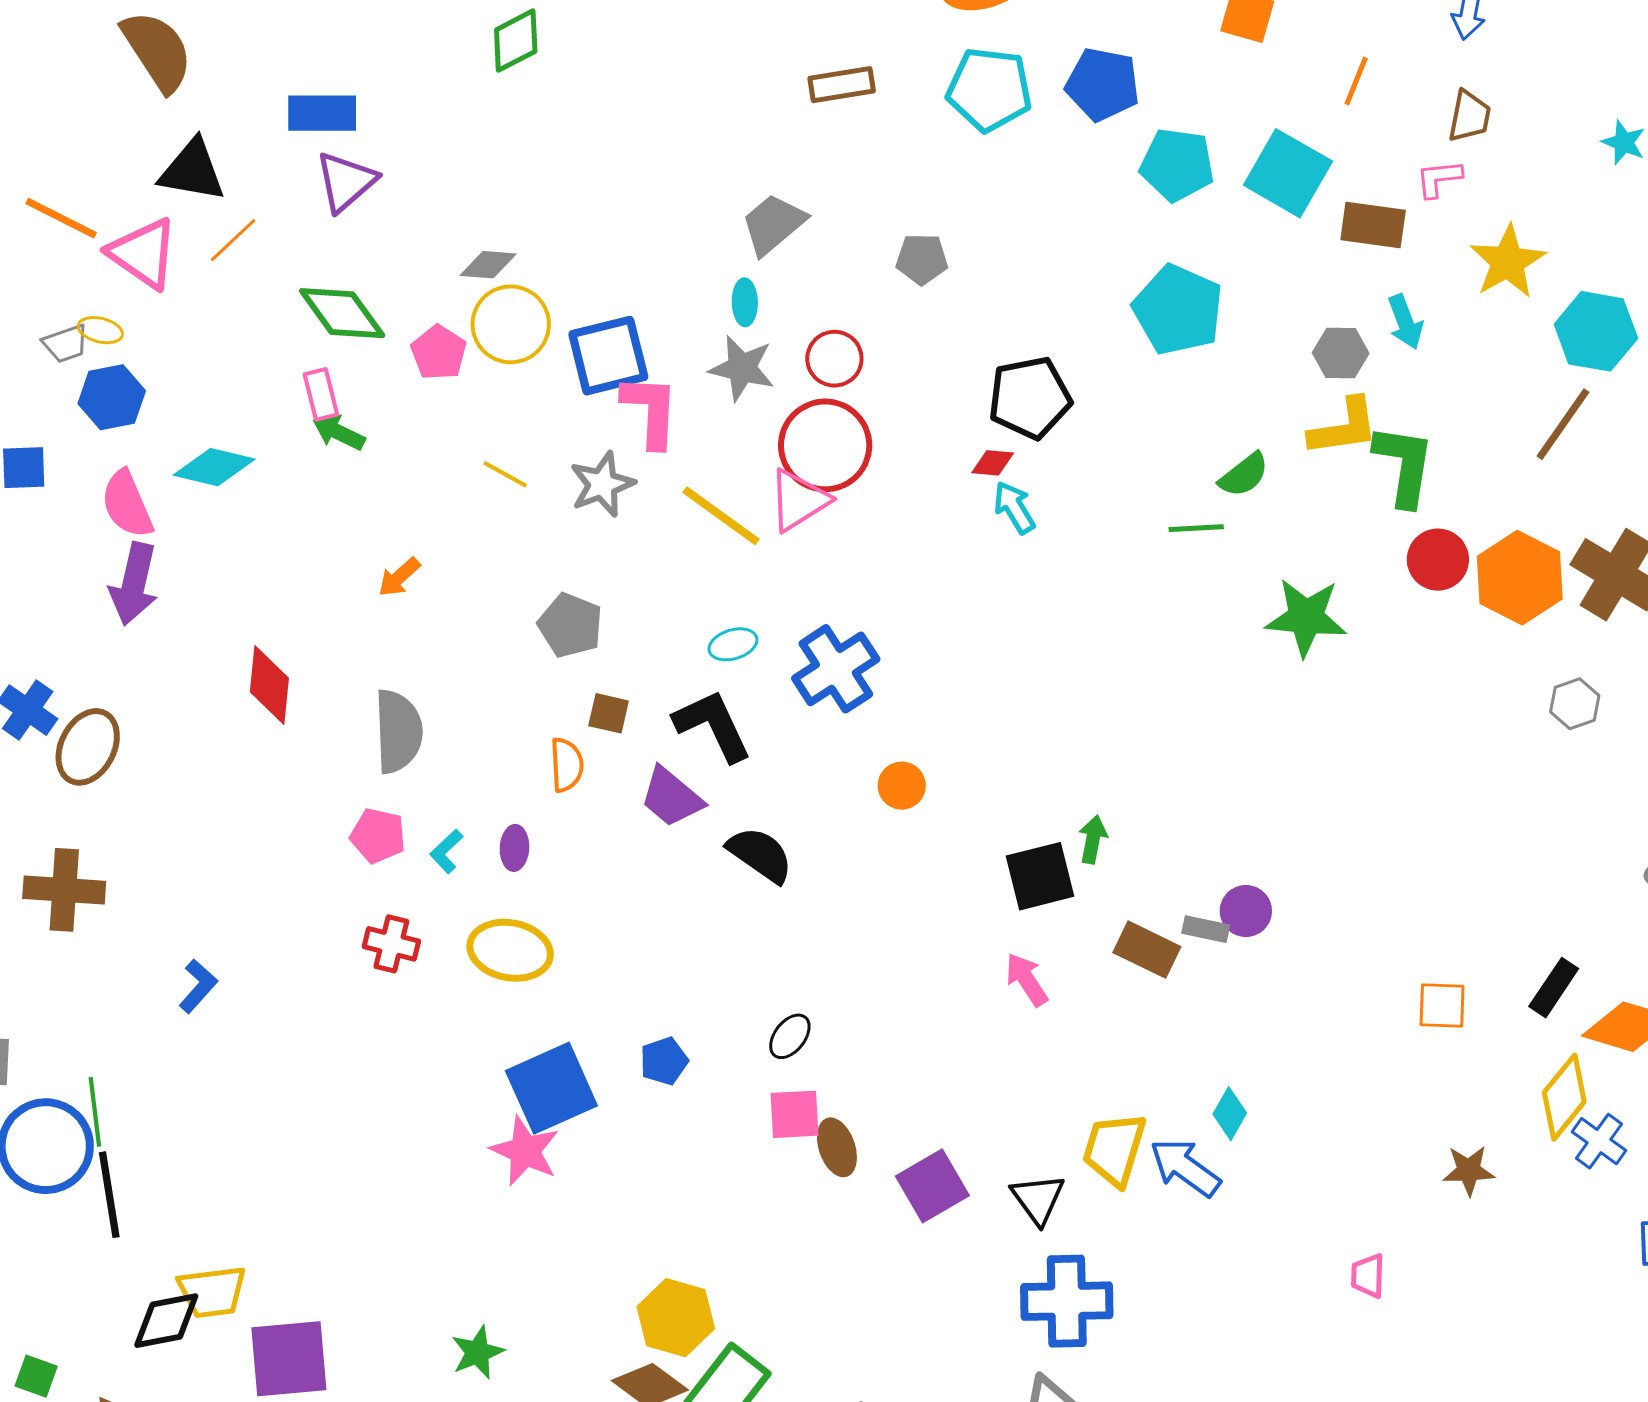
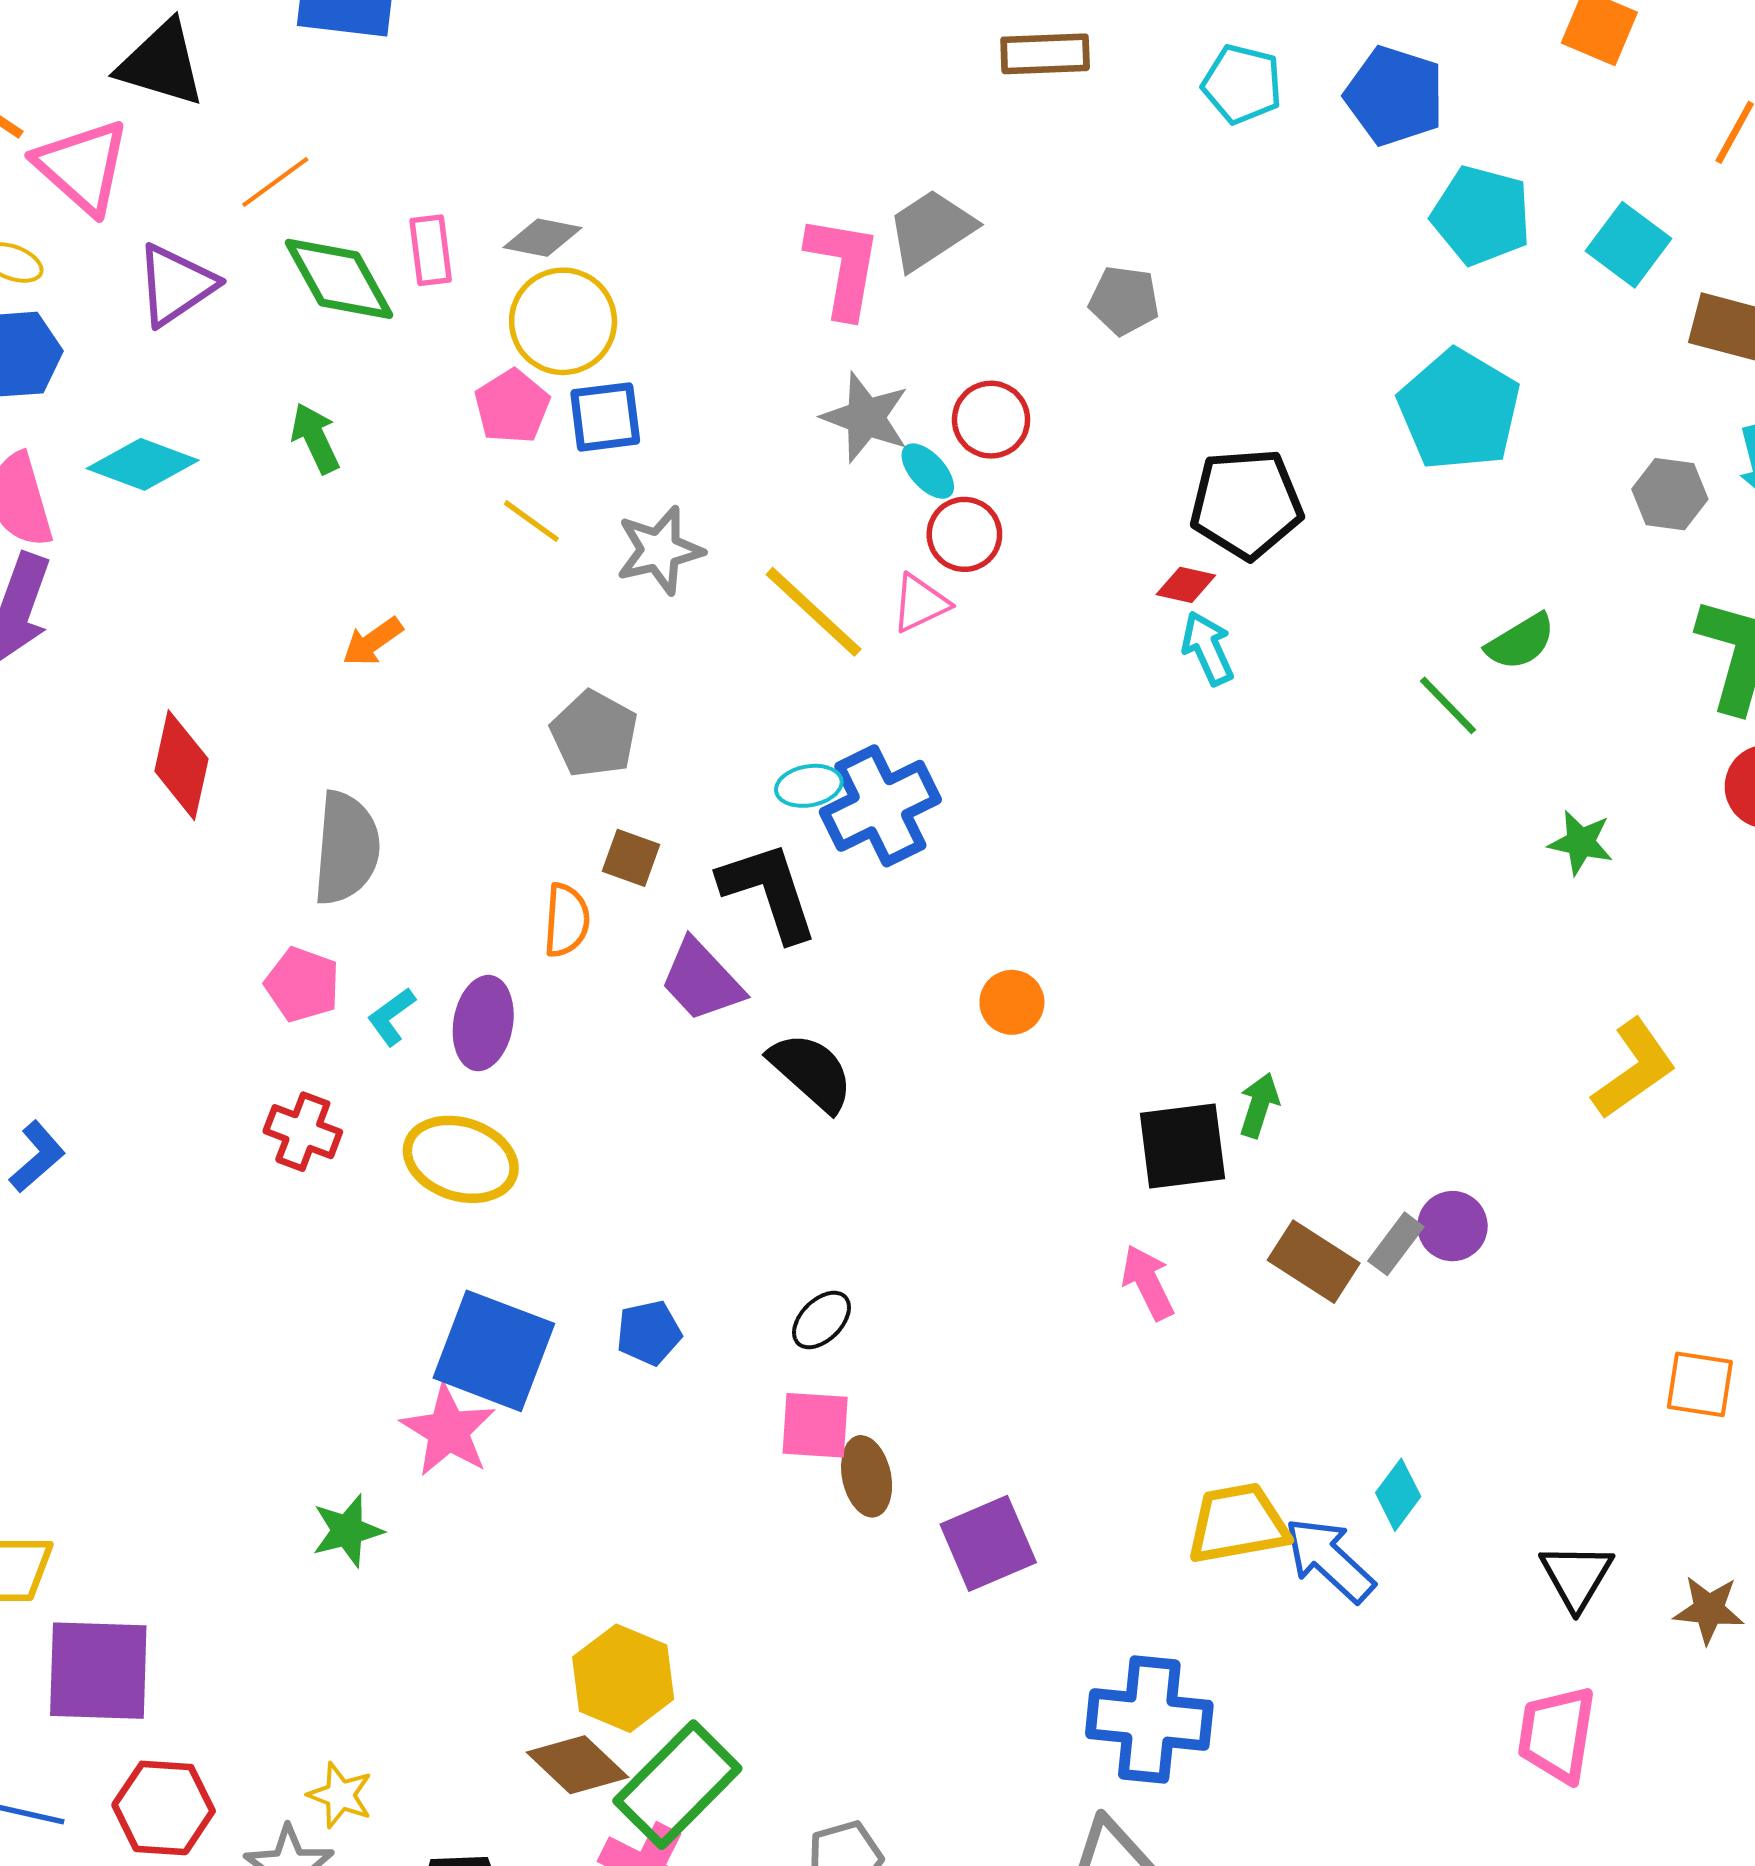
cyan pentagon: (989, 89) -> (1242, 84), size x0.7
cyan square: (1288, 173) -> (1628, 245), size x0.7
purple triangle: (346, 182) -> (176, 285), moved
orange line: (233, 240) -> (275, 182), moved
cyan ellipse: (745, 302) -> (928, 471), moved, turned -48
pink pentagon: (439, 352) -> (512, 406), moved
blue square: (608, 356) -> (605, 417), moved, size x0.7
pink rectangle: (321, 394) -> (431, 250), moved
pink L-shape: (650, 411) -> (843, 266), moved
yellow L-shape: (1344, 427) -> (1634, 1069), moved, turned -34
green arrow: (339, 432) -> (315, 438), turned 32
red circle: (825, 445) -> (964, 534), size x0.6
pink triangle: (799, 500) -> (920, 603), size x0.7
green line: (1196, 528) -> (1448, 705), turned 42
green star: (1306, 617) -> (1581, 842), size x0.6
blue cross: (836, 669) -> (880, 806), moved
purple ellipse: (514, 848) -> (483, 1023), size x1.5
gray rectangle: (1206, 929) -> (1396, 1244), turned -72
blue square: (551, 1088) -> (494, 1351), turned 38
yellow trapezoid: (1114, 1149) -> (1238, 1524), turned 56
black triangle: (1038, 1199) -> (1576, 1576), moved
pink trapezoid: (1368, 1276) -> (1557, 1734), size x1.6
green star: (478, 1352) -> (347, 1531), moved

